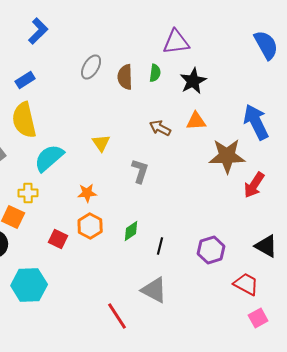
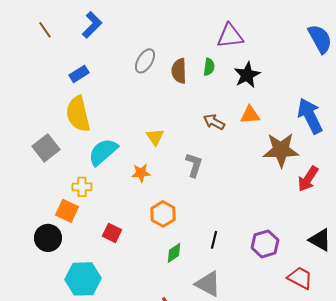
orange star: (87, 193) -> (141, 173), moved
orange hexagon: (90, 226) -> (163, 214), moved
green diamond: (131, 231) -> (174, 253), moved

